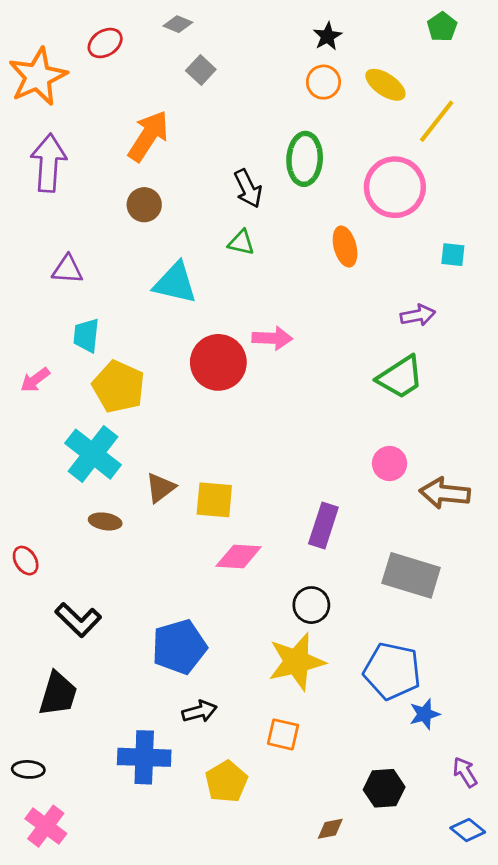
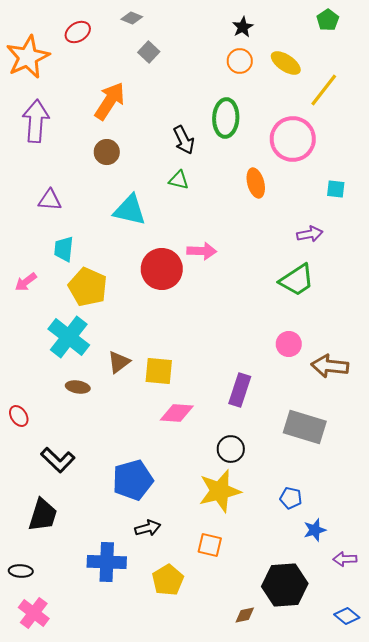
blue pentagon: (392, 671) -> (291, 498), size x0.5
purple arrow: (465, 772) -> (345, 559), moved, turned -60
black hexagon: (384, 788) -> (285, 585), size x1.5

